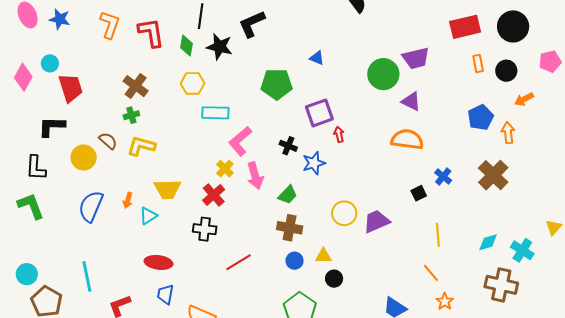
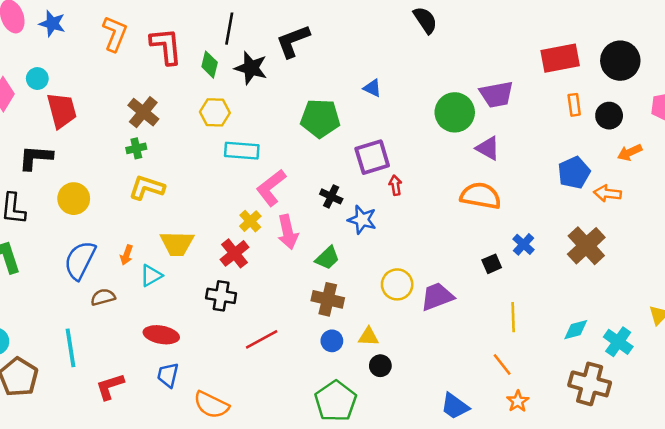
orange arrow: (508, 133) -> (607, 193), turned -80
brown semicircle: (108, 141) -> (103, 297), moved, turned -60
blue star: (314, 163) -> (362, 220), turned 30

